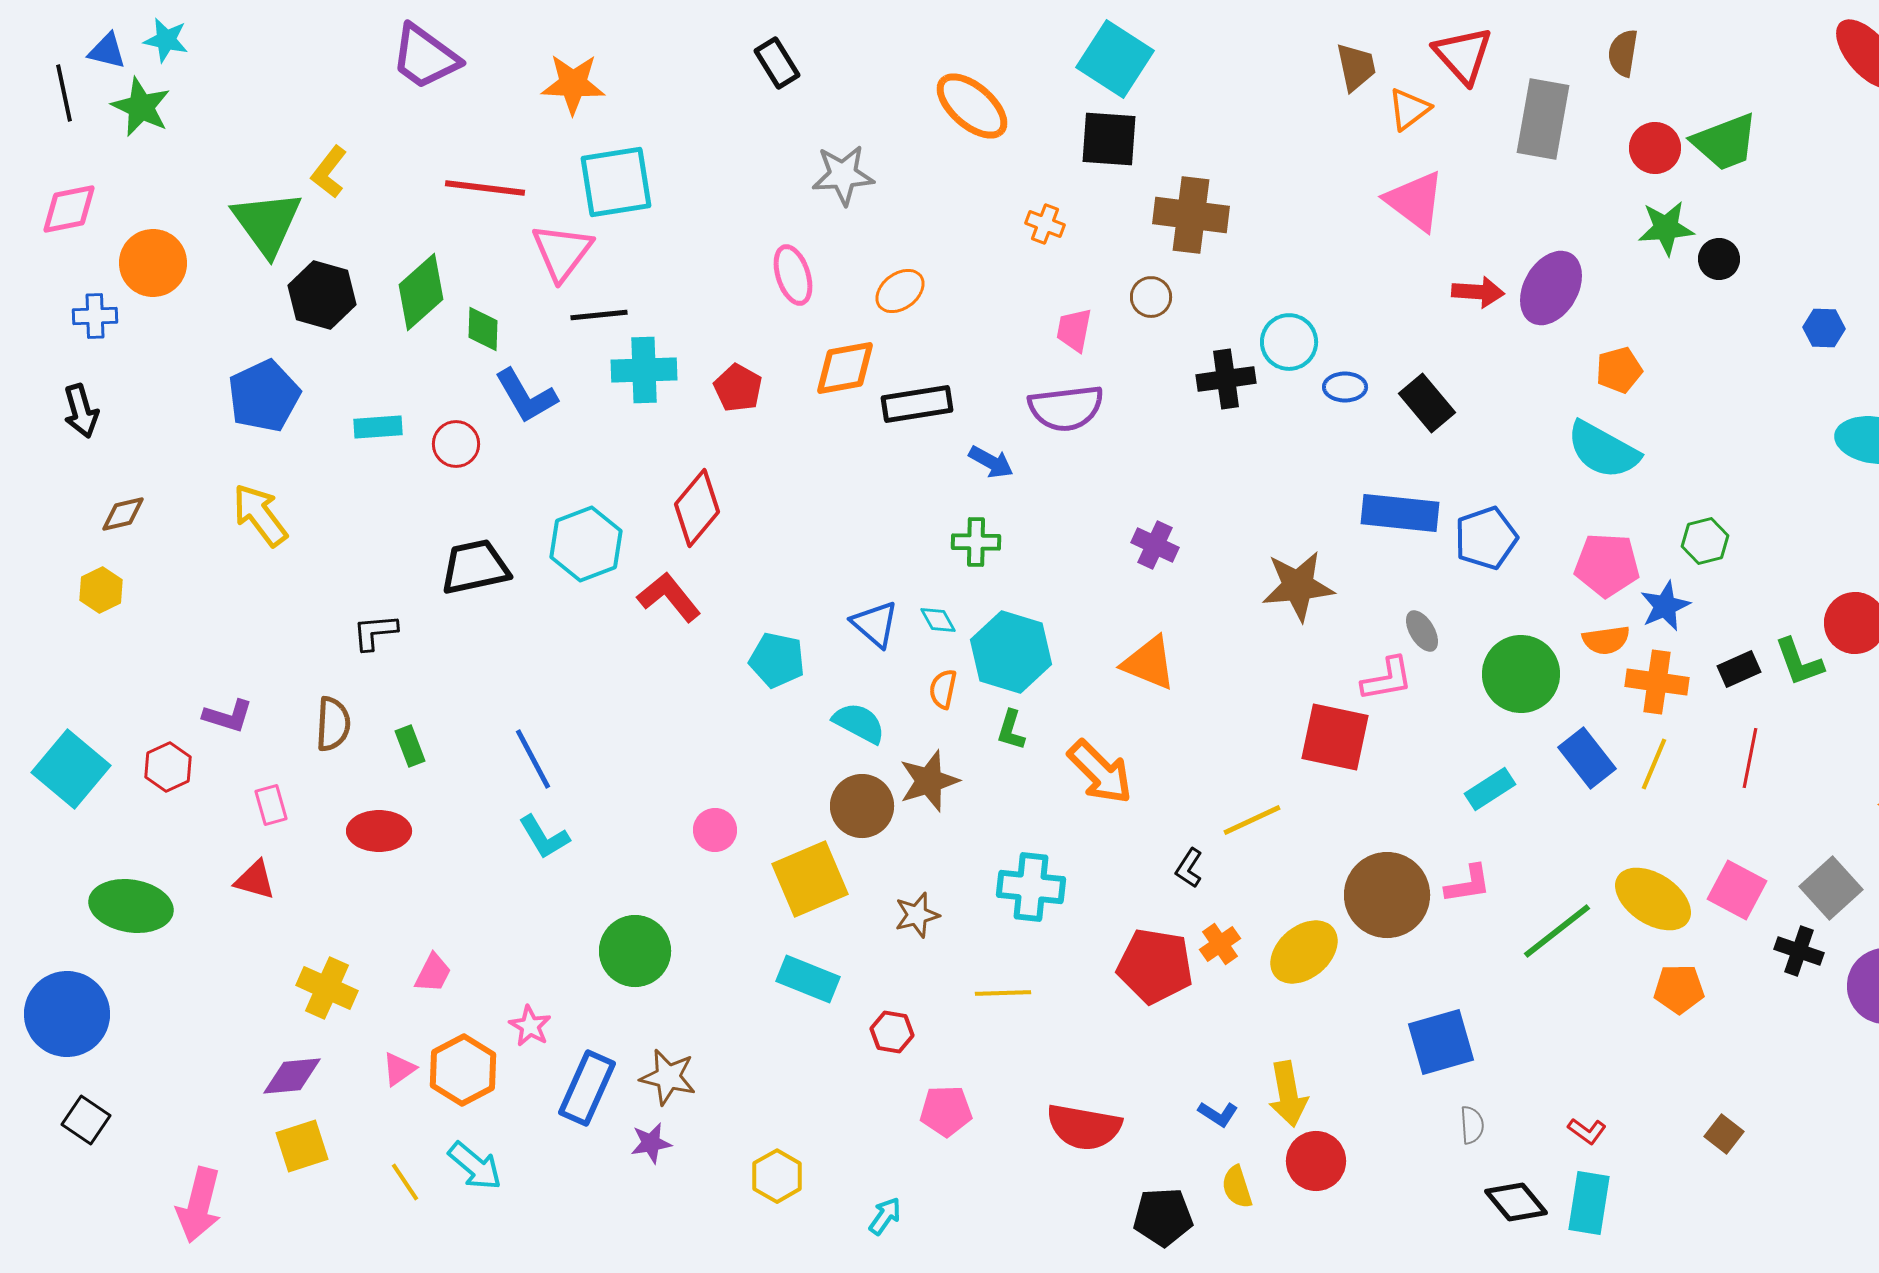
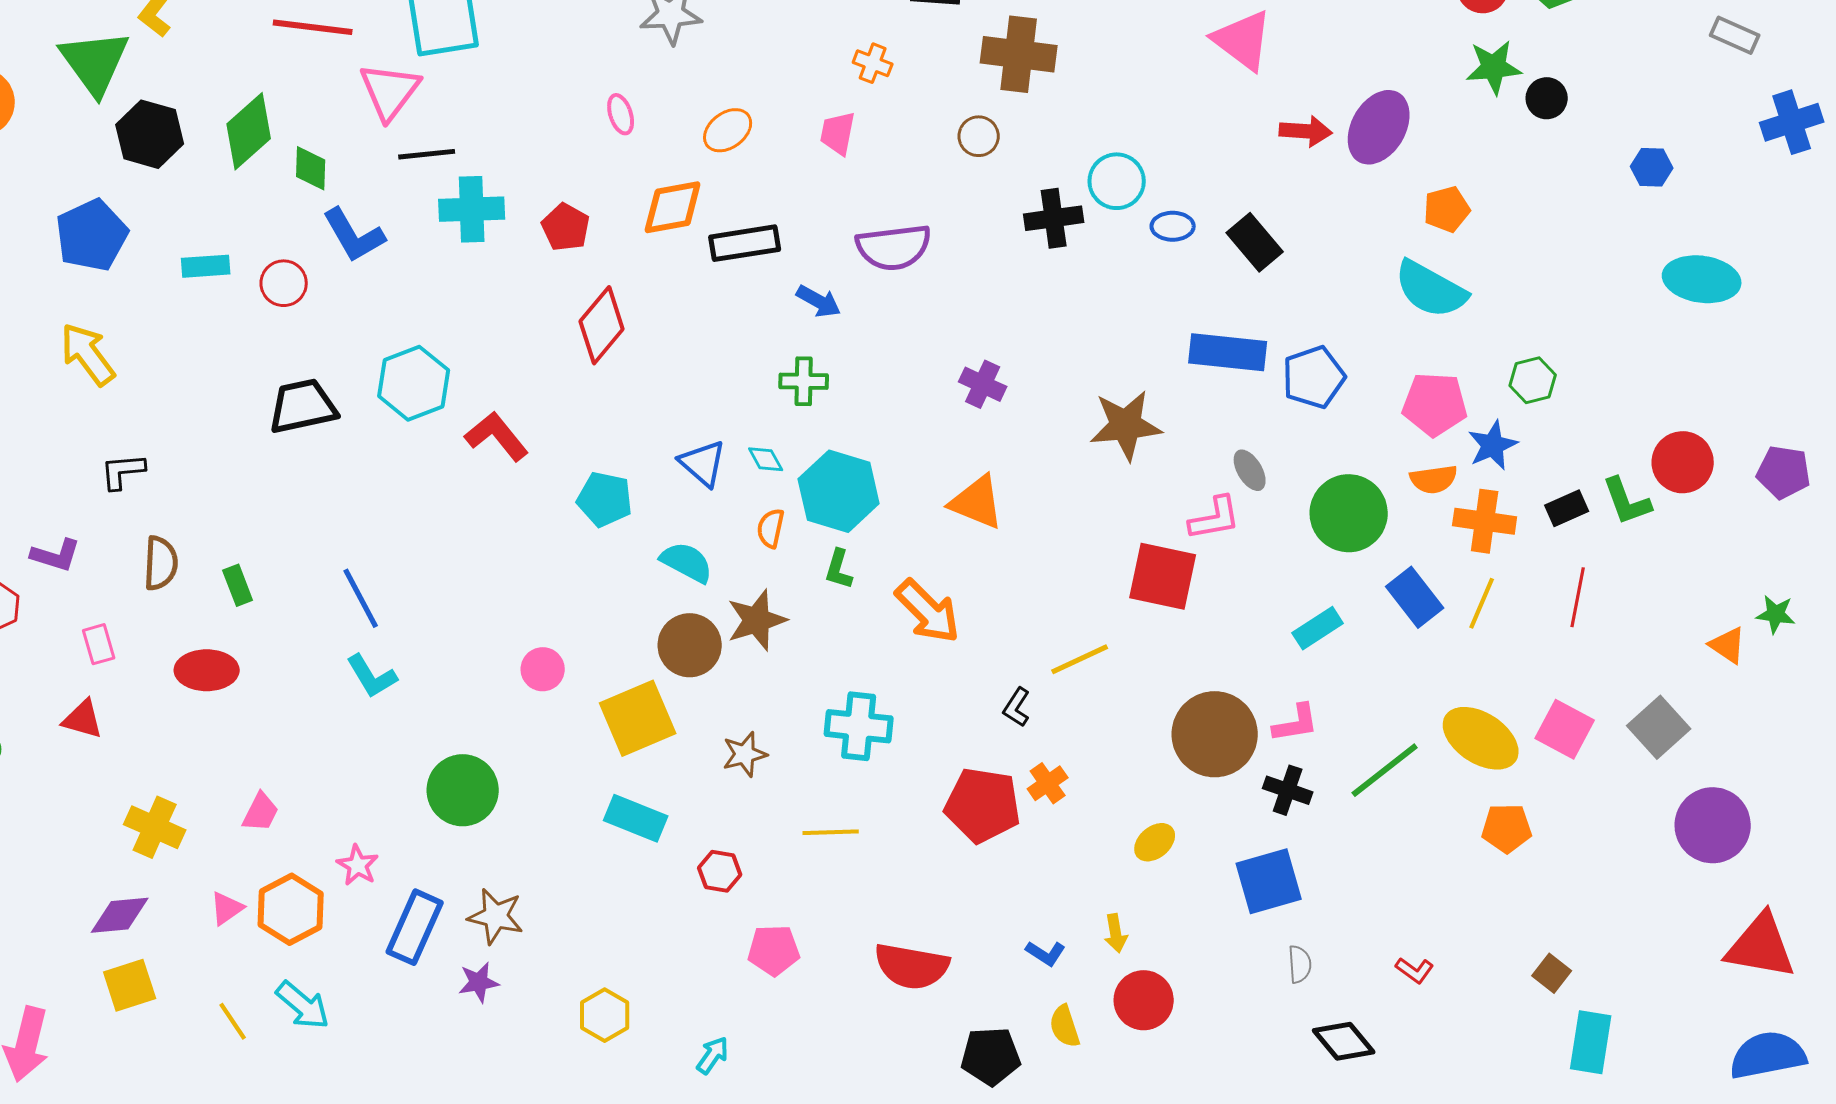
pink ellipse: (793, 275) -> (621, 114), size x0.7
pink trapezoid: (1074, 330) -> (838, 133), moved
red diamond: (697, 508) -> (602, 325), moved
black L-shape: (375, 632) -> (123, 471), moved
black cross: (1799, 951) -> (1288, 790), moved
yellow ellipse: (1304, 952) -> (1155, 842), moved, size x0.6
yellow arrow: (1288, 1094) -> (1116, 933), size x0.6
cyan rectangle: (1589, 1203) -> (1591, 1042), moved

